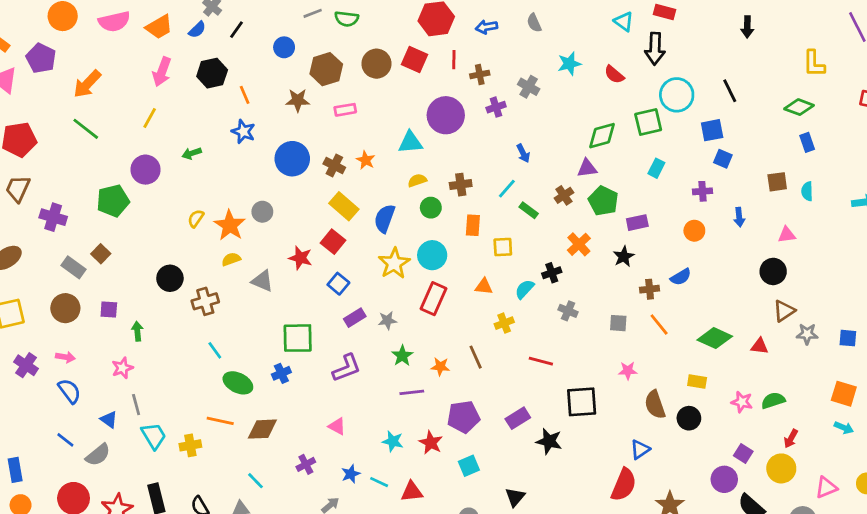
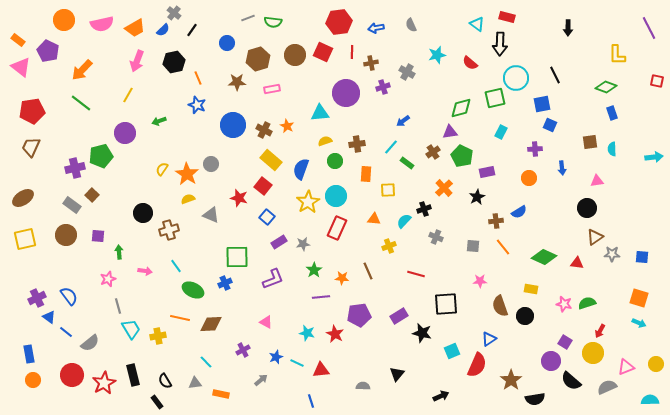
blue arrow: (523, 153) -> (403, 121), turned 80
purple cross: (53, 217) -> (75, 168), moved, turned -30
pink arrow: (65, 357) -> (145, 271), moved
purple cross: (26, 365) -> (37, 298), moved, turned 30
blue triangle: (109, 420) -> (49, 317), moved
cyan square: (469, 466) -> (452, 351), moved

